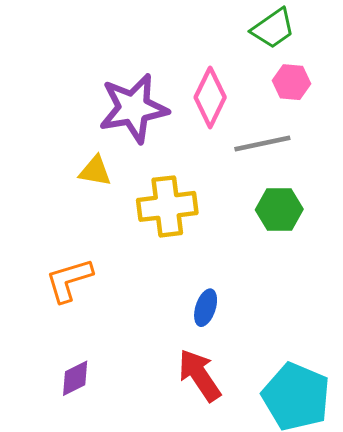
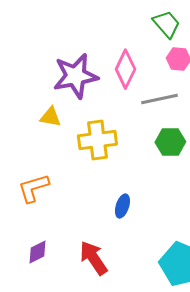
green trapezoid: (273, 28) -> (166, 24), turned -96
red arrow: (199, 375) -> (93, 258), moved

